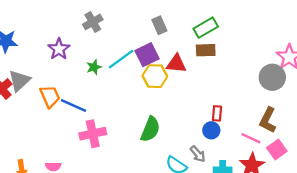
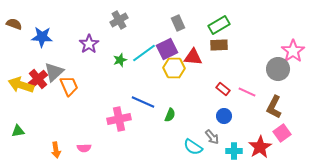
orange trapezoid: (50, 96) -> (69, 86), moved
blue line: (74, 105) -> (143, 102), moved
red rectangle: (217, 113) -> (223, 89), moved, turned -56
green semicircle: (150, 129) -> (170, 115), size x0.6
pink line: (251, 138) -> (247, 92), moved

